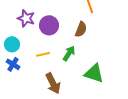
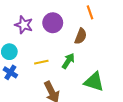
purple circle: (49, 25) -> (53, 23), moved

